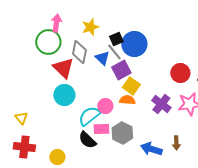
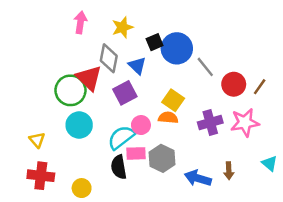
green circle: (48, 42) -> (70, 90), moved
gray line: (114, 52) -> (205, 67), moved
purple square: (121, 70) -> (125, 93), moved
cyan circle: (64, 95) -> (79, 125), moved
purple cross: (161, 104) -> (210, 123), turned 36
black semicircle: (87, 140) -> (119, 167), turned 36

